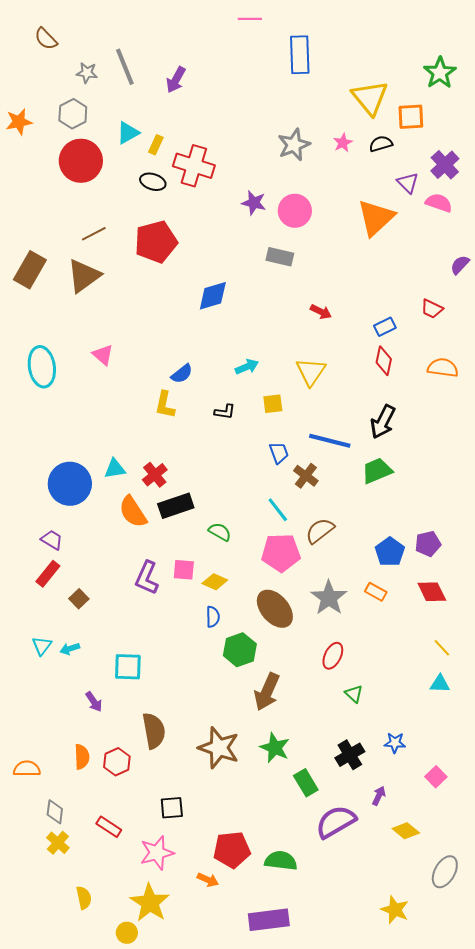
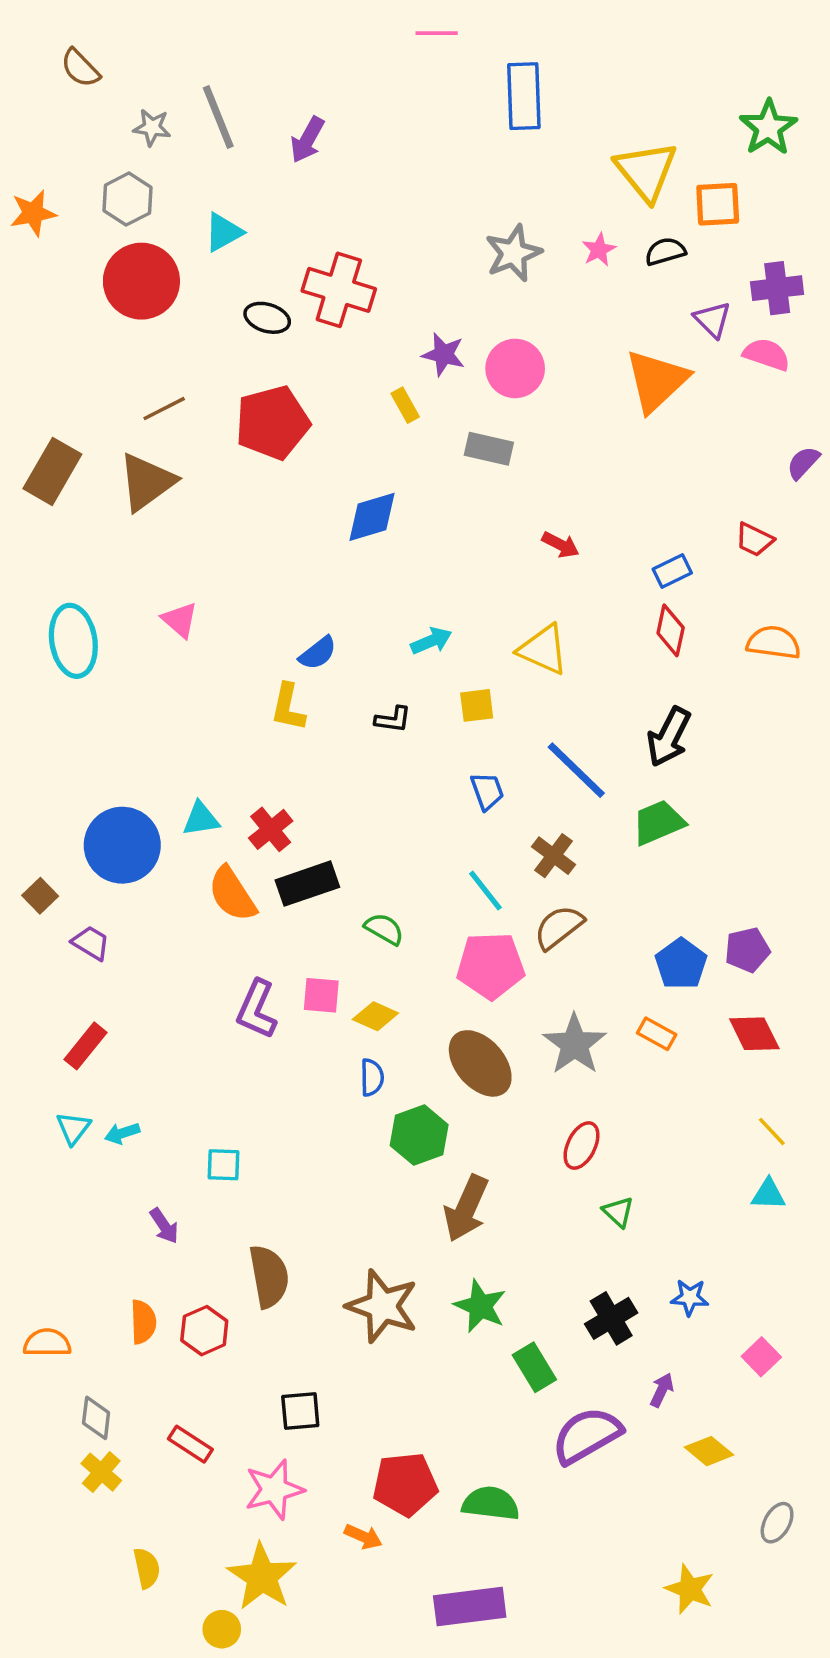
yellow rectangle: (156, 145) -> (405, 405), moved, turned -54
purple cross: (445, 165) -> (777, 288), turned 36
yellow triangle: (311, 372) -> (543, 650), turned -40
blue line: (330, 441) -> (576, 770), turned 30
brown cross: (306, 476) -> (554, 856), moved
red rectangle: (48, 574) -> (86, 1046), moved
brown square: (79, 599) -> (40, 896), moved
cyan square: (128, 667) -> (224, 1165), size x0.7
gray ellipse: (445, 872) -> (777, 1523), size x0.7

